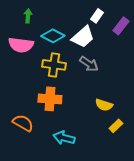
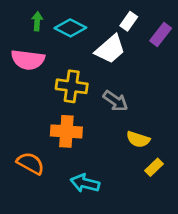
cyan diamond: (53, 36) -> (70, 28), moved
gray arrow: (89, 64) -> (115, 101), moved

